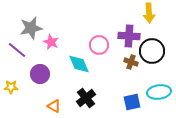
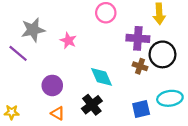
pink star: (51, 42) -> (68, 41), moved
pink circle: (99, 45) -> (106, 13), moved
cyan diamond: (79, 64) -> (101, 77), moved
purple circle: (40, 74) -> (52, 85), moved
yellow star: (11, 87) -> (12, 112), moved

